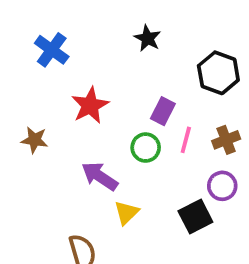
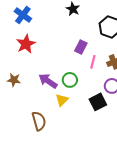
red star: (90, 105) -> (26, 44), moved
brown star: (34, 140) -> (14, 80), moved
green circle: (146, 148) -> (70, 80), moved

